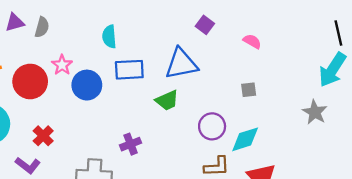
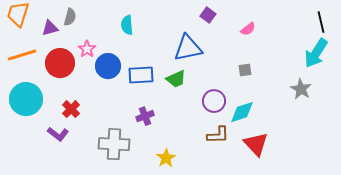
purple triangle: (15, 22) -> (50, 28), moved
pink semicircle: (252, 41) -> (248, 29), turned 112
blue rectangle: (129, 70) -> (141, 75), moved

